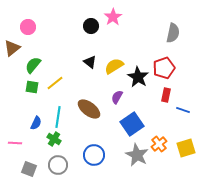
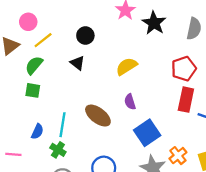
black circle: (91, 26) -> (85, 36), moved
black triangle: (90, 62) -> (77, 63), moved
black star: (138, 77) -> (154, 23), moved
yellow line: (55, 83) -> (43, 40), moved
red rectangle: (166, 95) -> (186, 100), size x1.5
purple semicircle: (117, 97) -> (130, 102), turned -48

